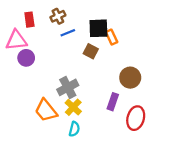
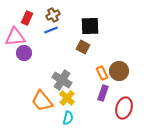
red rectangle: (29, 20) -> (27, 18), turned 32
blue line: (68, 33) -> (51, 30), moved
orange rectangle: (112, 37) -> (102, 73), moved
gray cross: (68, 87) -> (62, 80), turned -30

